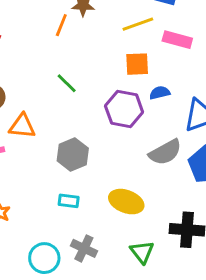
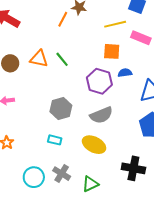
orange triangle: (22, 126) -> (39, 59), moved
gray semicircle: (165, 152) -> (101, 115), moved
green triangle: (142, 252) -> (90, 184), moved, turned 36

